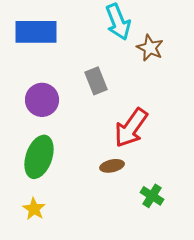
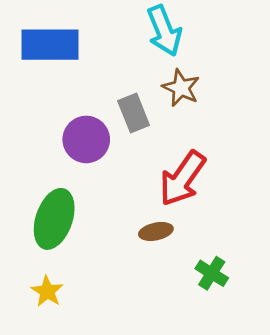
brown star: (150, 48) -> (181, 88), moved
purple circle: (42, 100) -> (86, 139), moved

